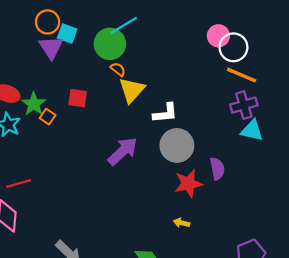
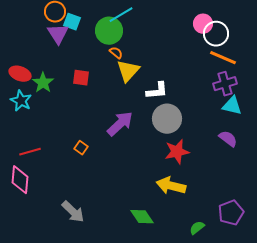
orange square: (48, 117) -> (81, 148), moved
purple semicircle: (217, 169) -> (228, 139), moved, turned -42
yellow arrow: (181, 223) -> (171, 186), size x2.0

